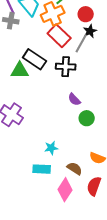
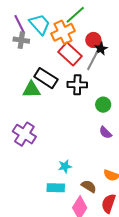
red circle: (86, 14) -> (93, 40), moved
purple semicircle: (74, 99) -> (105, 133), moved
green circle: (87, 118) -> (103, 105), moved

